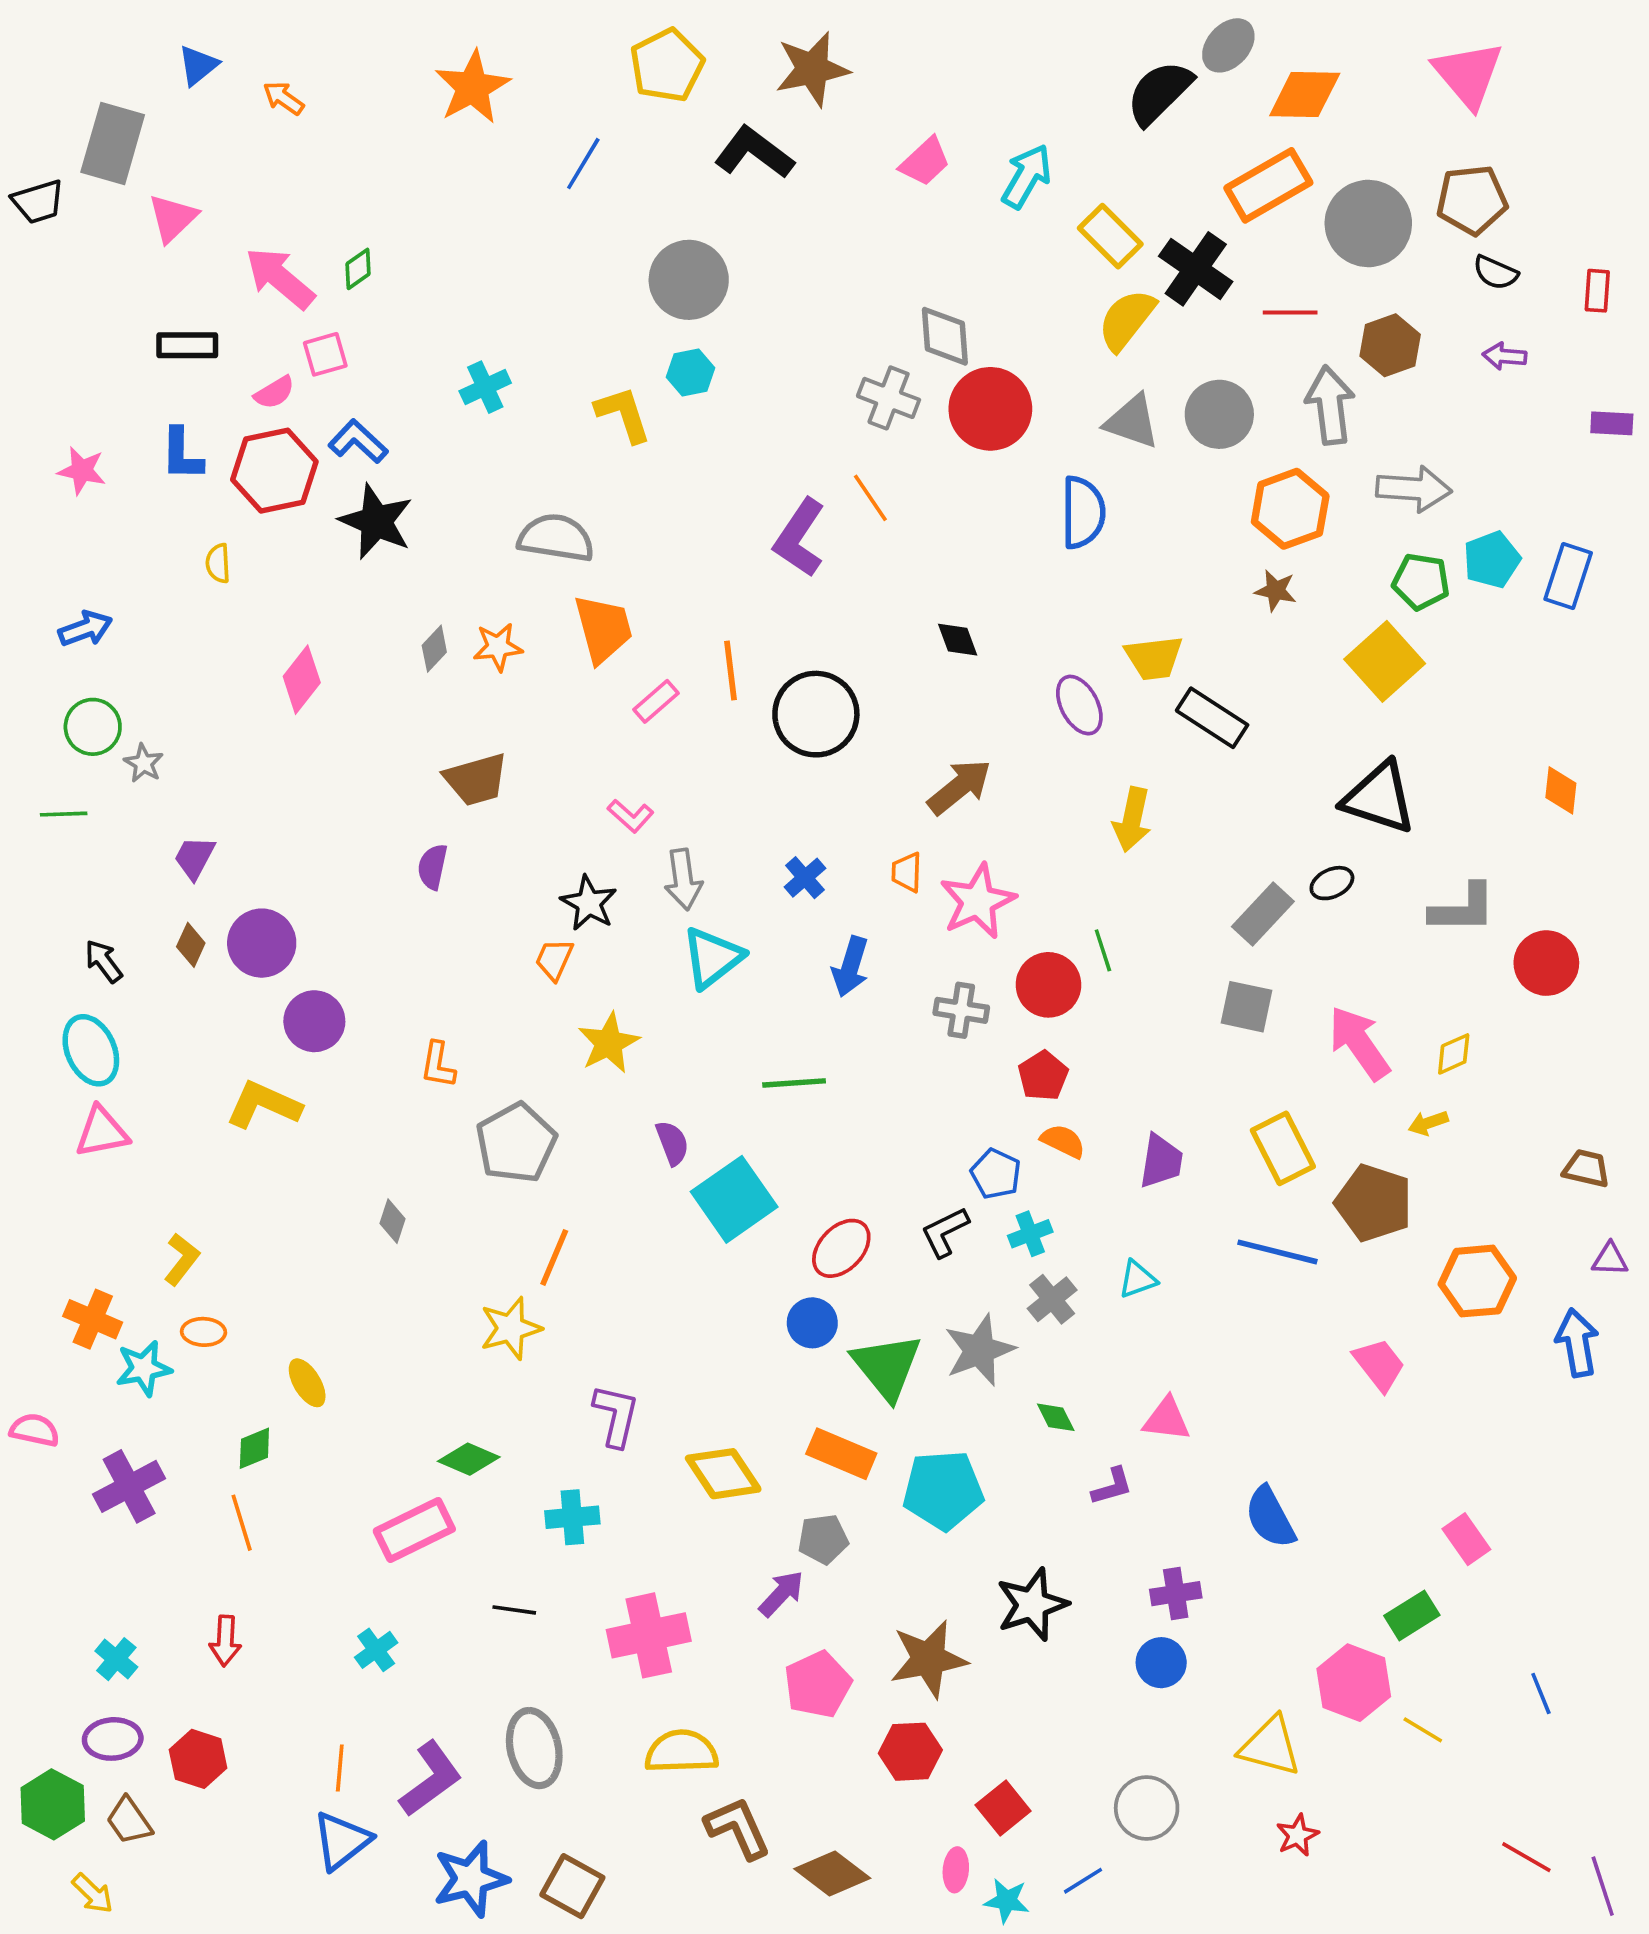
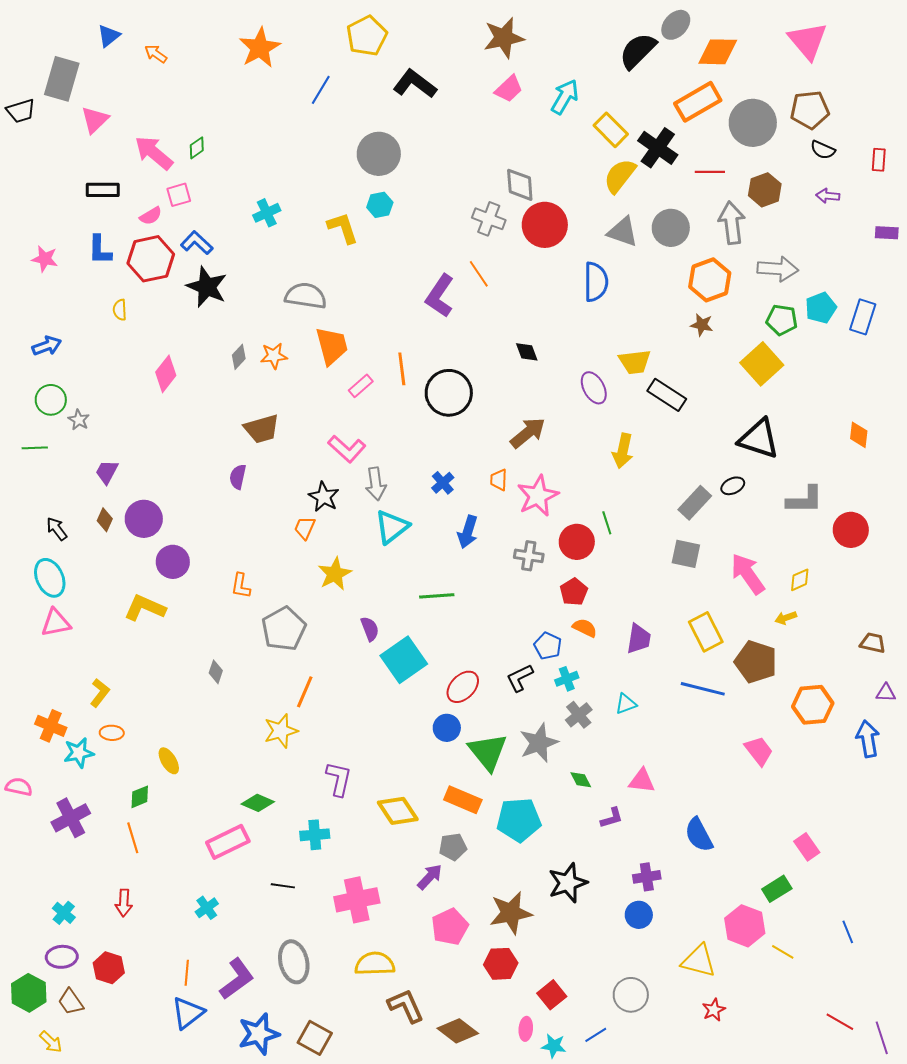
brown star: (812, 69) -> (504, 38), moved
pink L-shape: (631, 816) -> (347, 449), size x1.5

